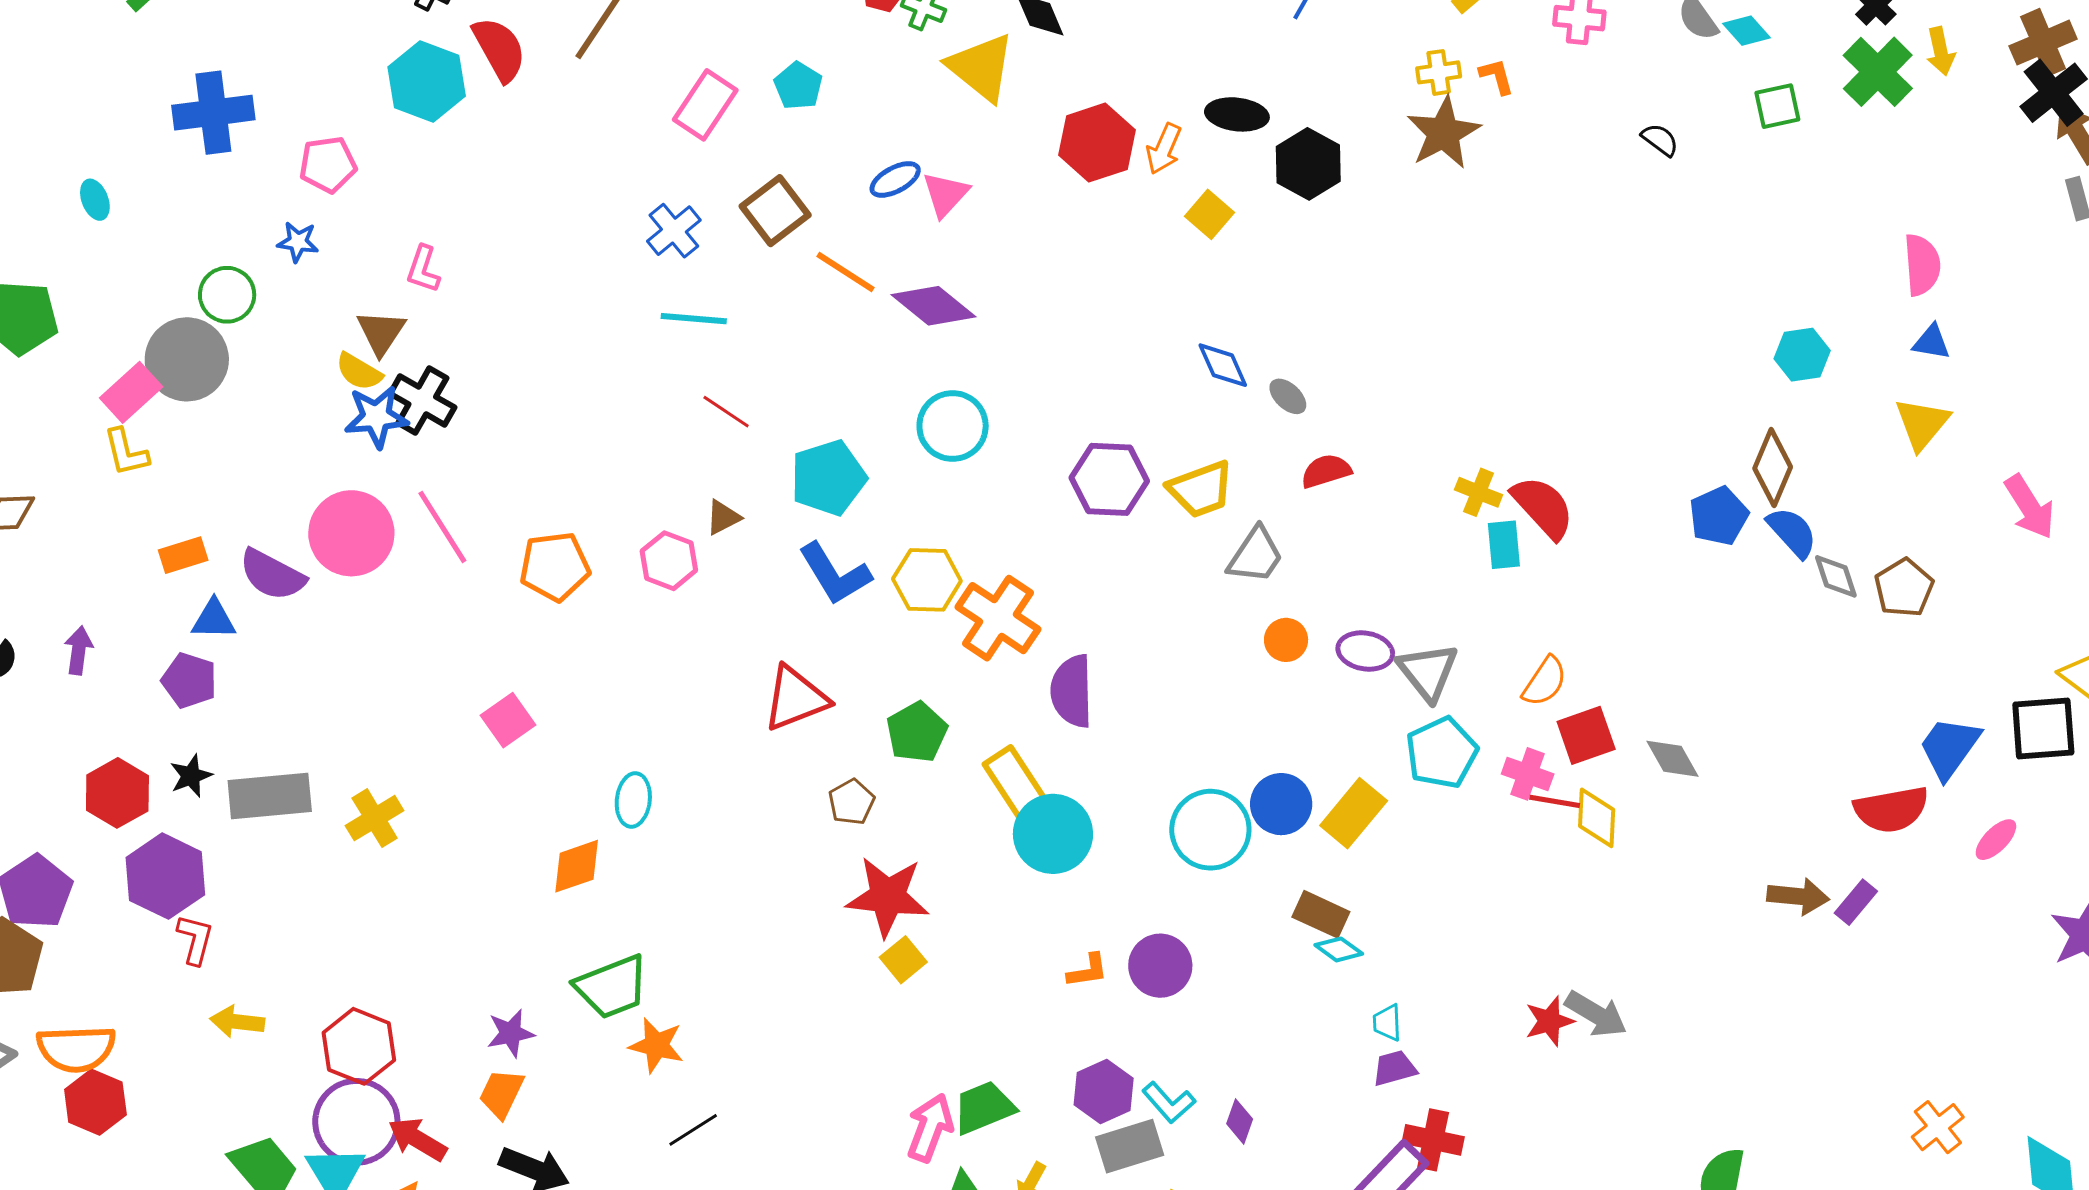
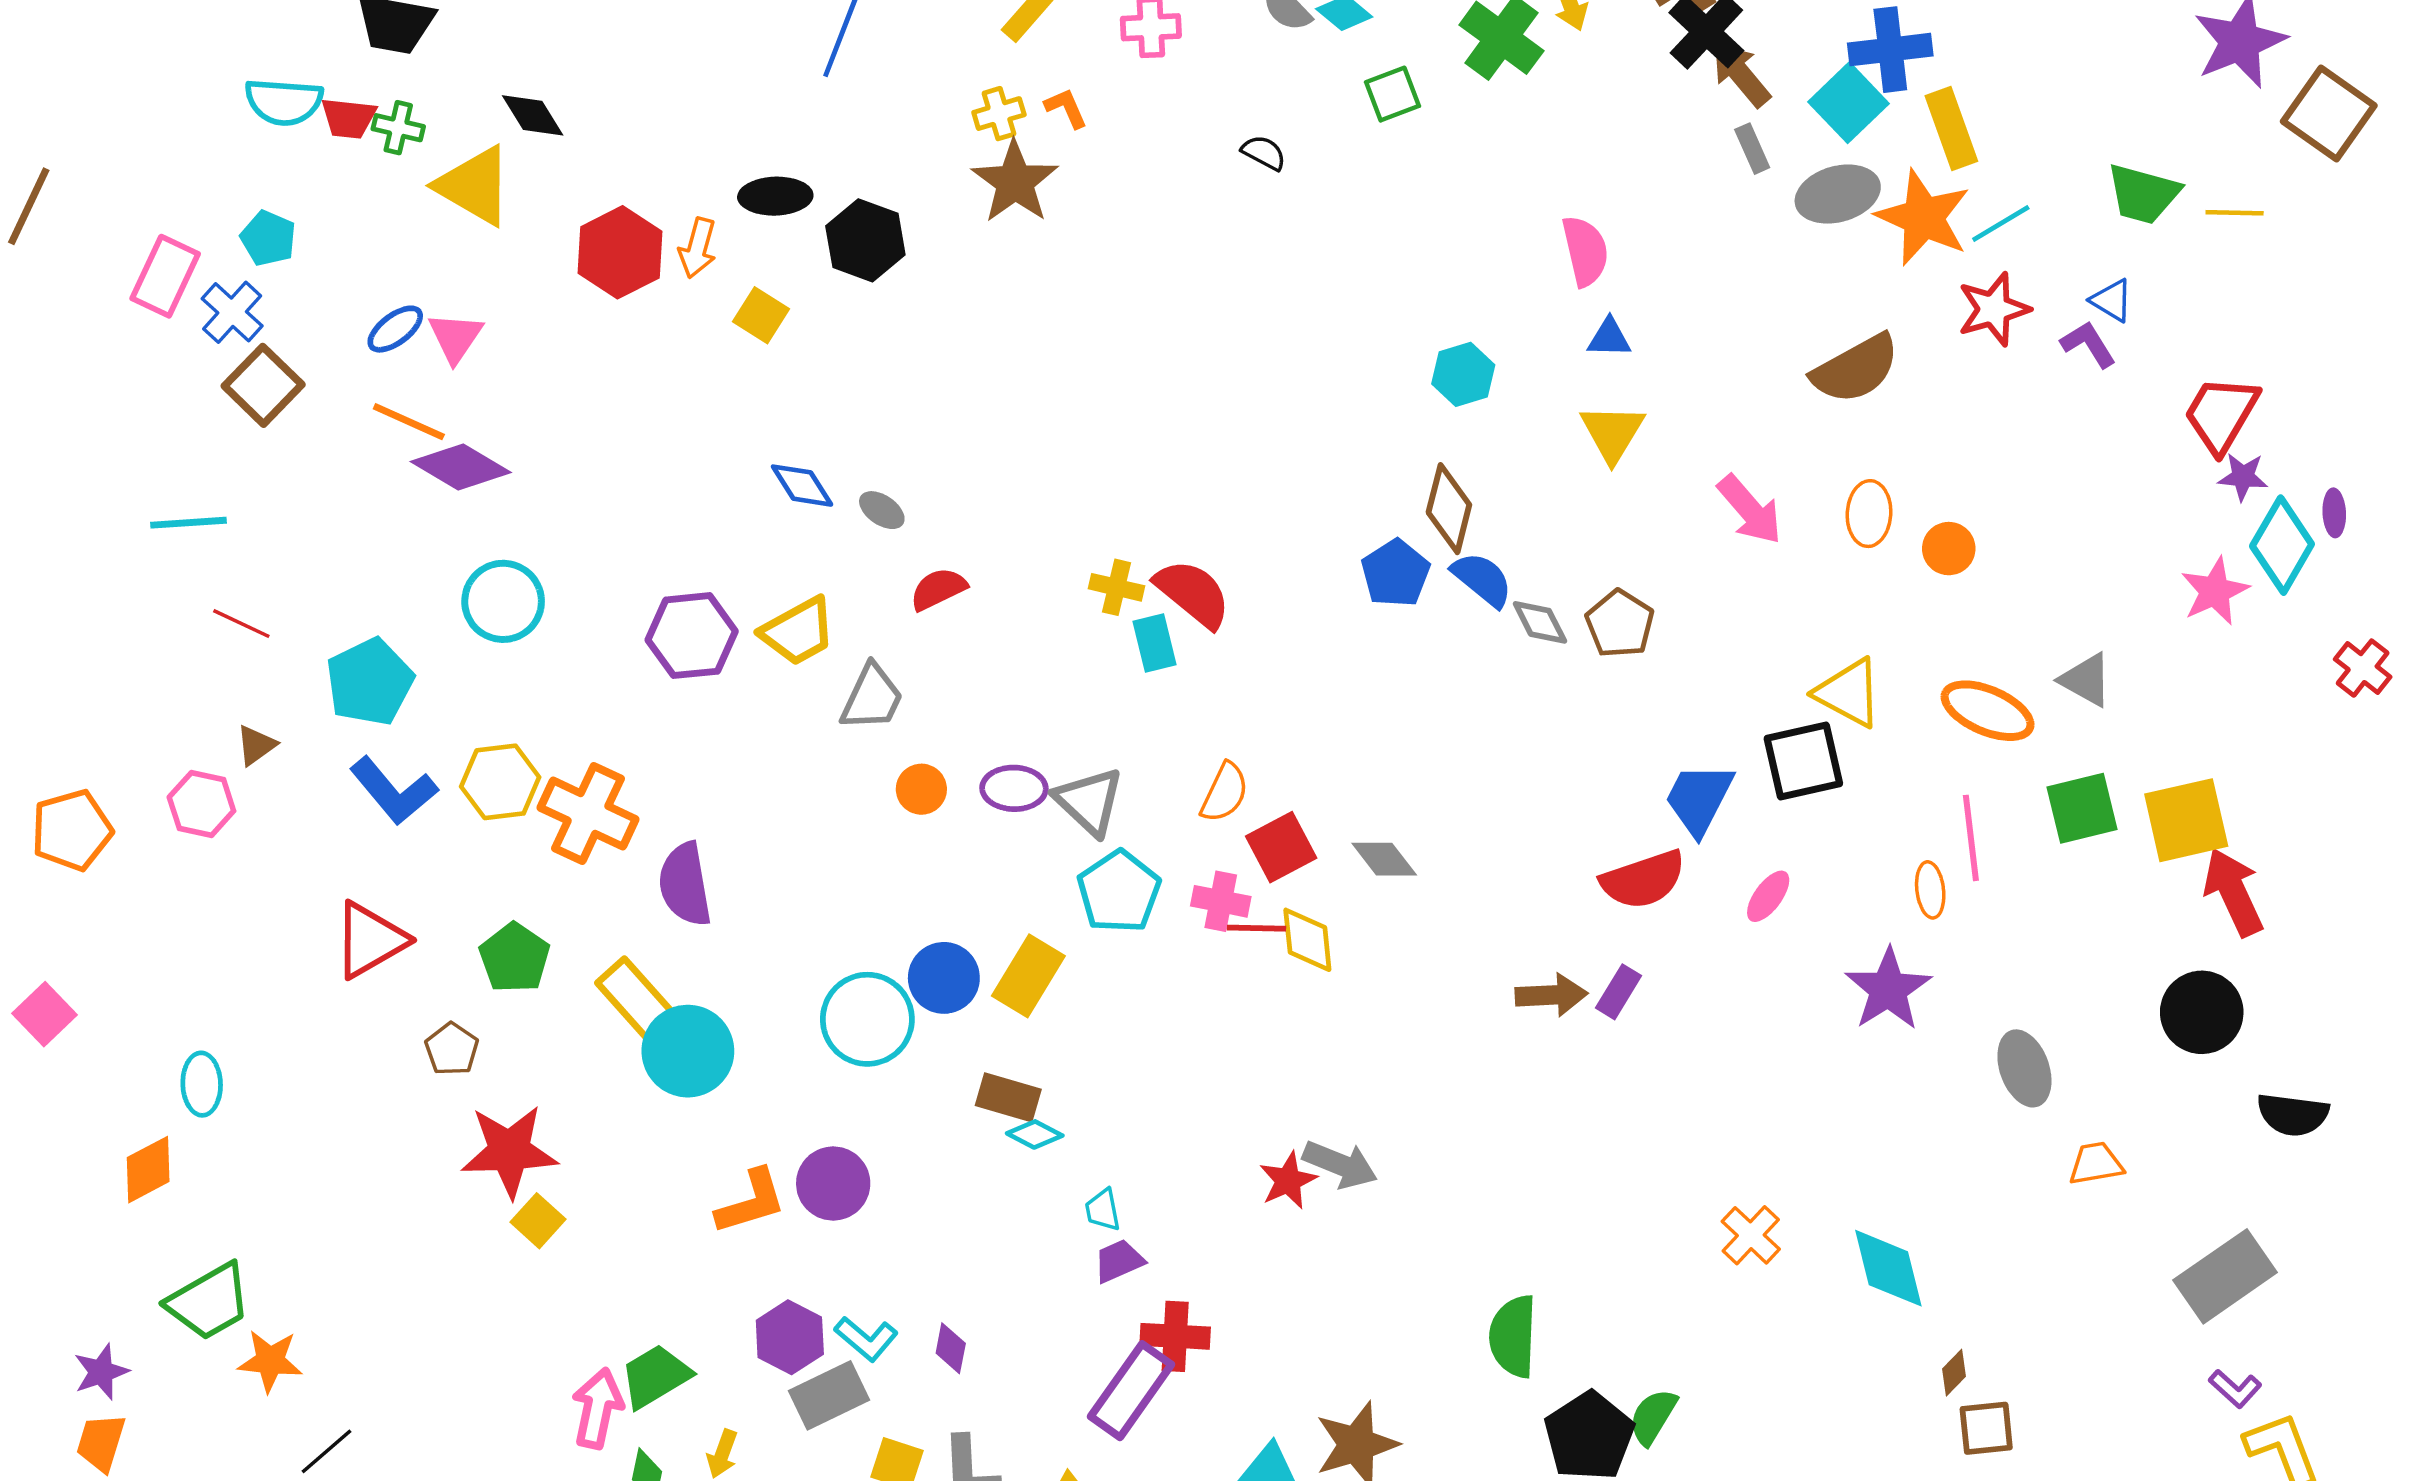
blue cross: (674, 231) -> (232, 312), moved
orange line: (846, 272) -> (409, 422), moved
orange L-shape: (1088, 971) -> (751, 1202), size x1.5

